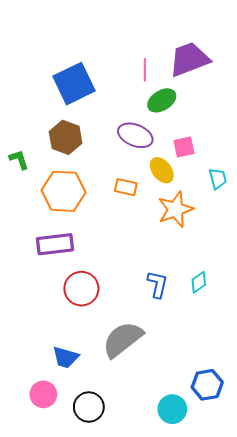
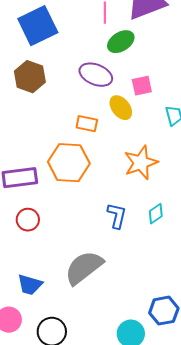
orange hexagon: (63, 191) -> (69, 163), moved
orange star: (175, 209) -> (141, 163), moved
red circle: (81, 289) -> (28, 220), moved, size x0.7

